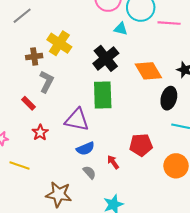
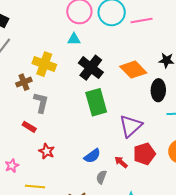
cyan triangle: (121, 29) -> (74, 39), moved
purple triangle: (77, 120) -> (131, 126), moved, turned -40
red pentagon: (141, 145) -> (144, 154), moved
gray semicircle: (89, 172) -> (101, 177), turned -104

